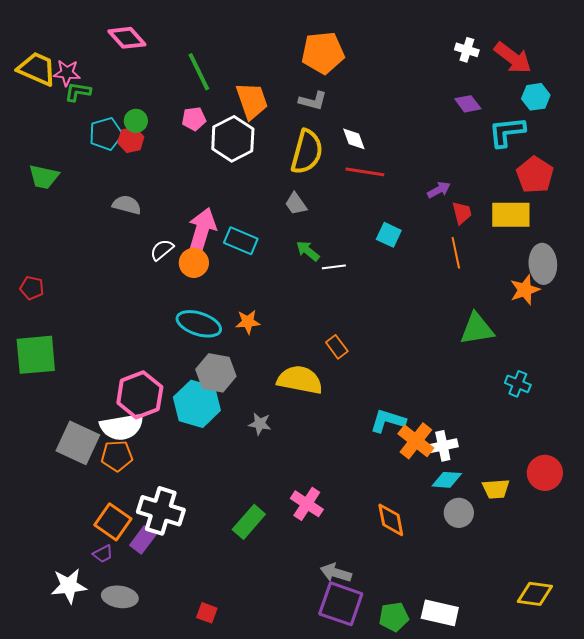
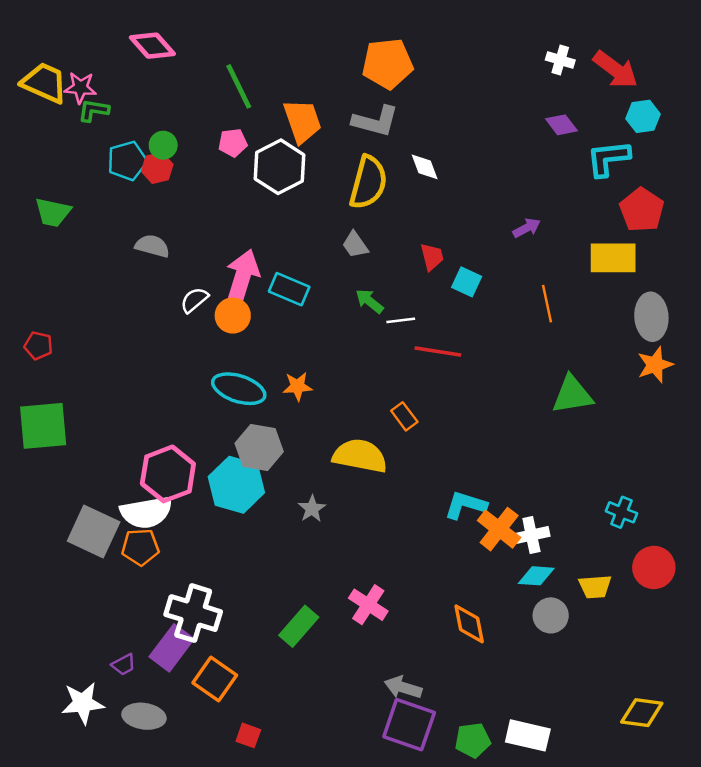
gray L-shape: (313, 101) -> (376, 121), size x1.4
red line: (365, 172) -> (438, 352), moved
red trapezoid: (462, 213) -> (432, 257), moved
orange star: (525, 290) -> (655, 365), moved
cyan cross: (518, 384) -> (621, 512), moved
gray star: (260, 424) -> (312, 509), turned 30
orange square: (113, 522) -> (215, 679), moved
purple rectangle: (143, 540) -> (172, 648), size x1.4

